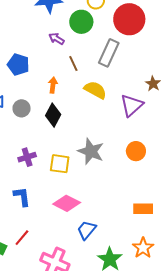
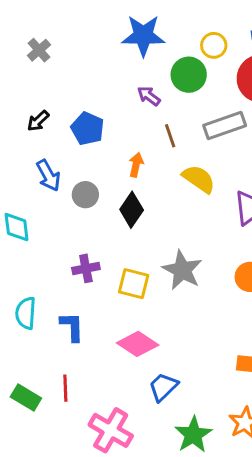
gray rectangle: (109, 53) -> (225, 126), turned 40
red line: (22, 238) -> (65, 388), turned -48

